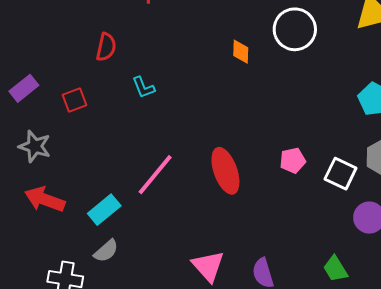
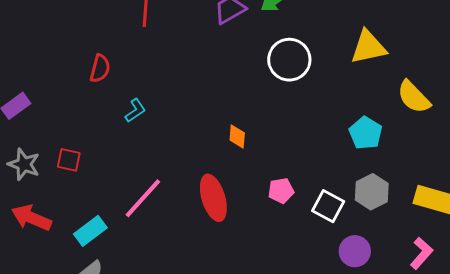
orange diamond: (241, 52) -> (237, 136), moved
cyan L-shape: (143, 87) -> (135, 111), turned -105
red square: (75, 100) -> (69, 160), moved, turned 30

